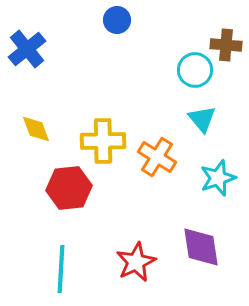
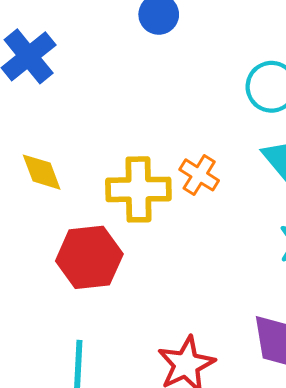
orange cross: (157, 157) -> (199, 175), moved, size x0.7

